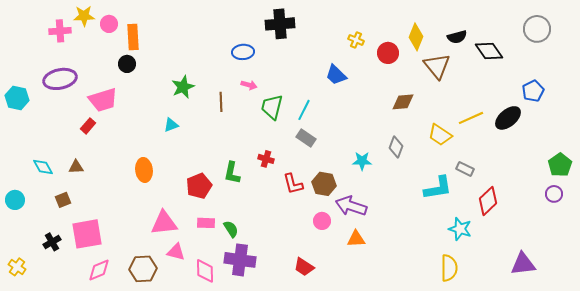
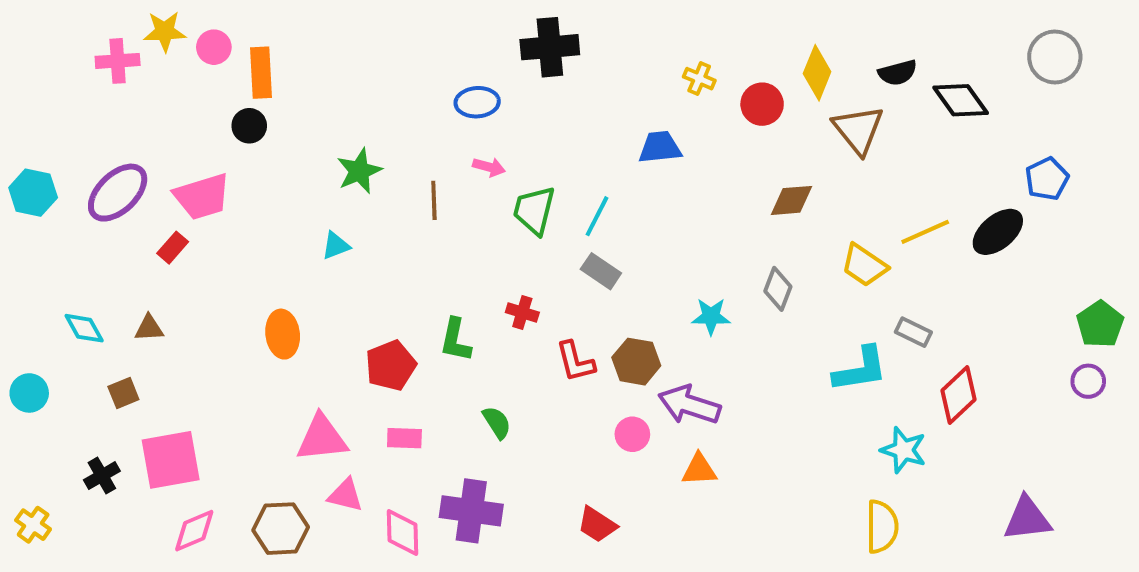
blue trapezoid: (336, 75) -> (660, 147), turned 130
purple ellipse: (60, 79) -> (118, 193), moved, turned -32
green semicircle: (231, 229) -> (497, 422), moved

